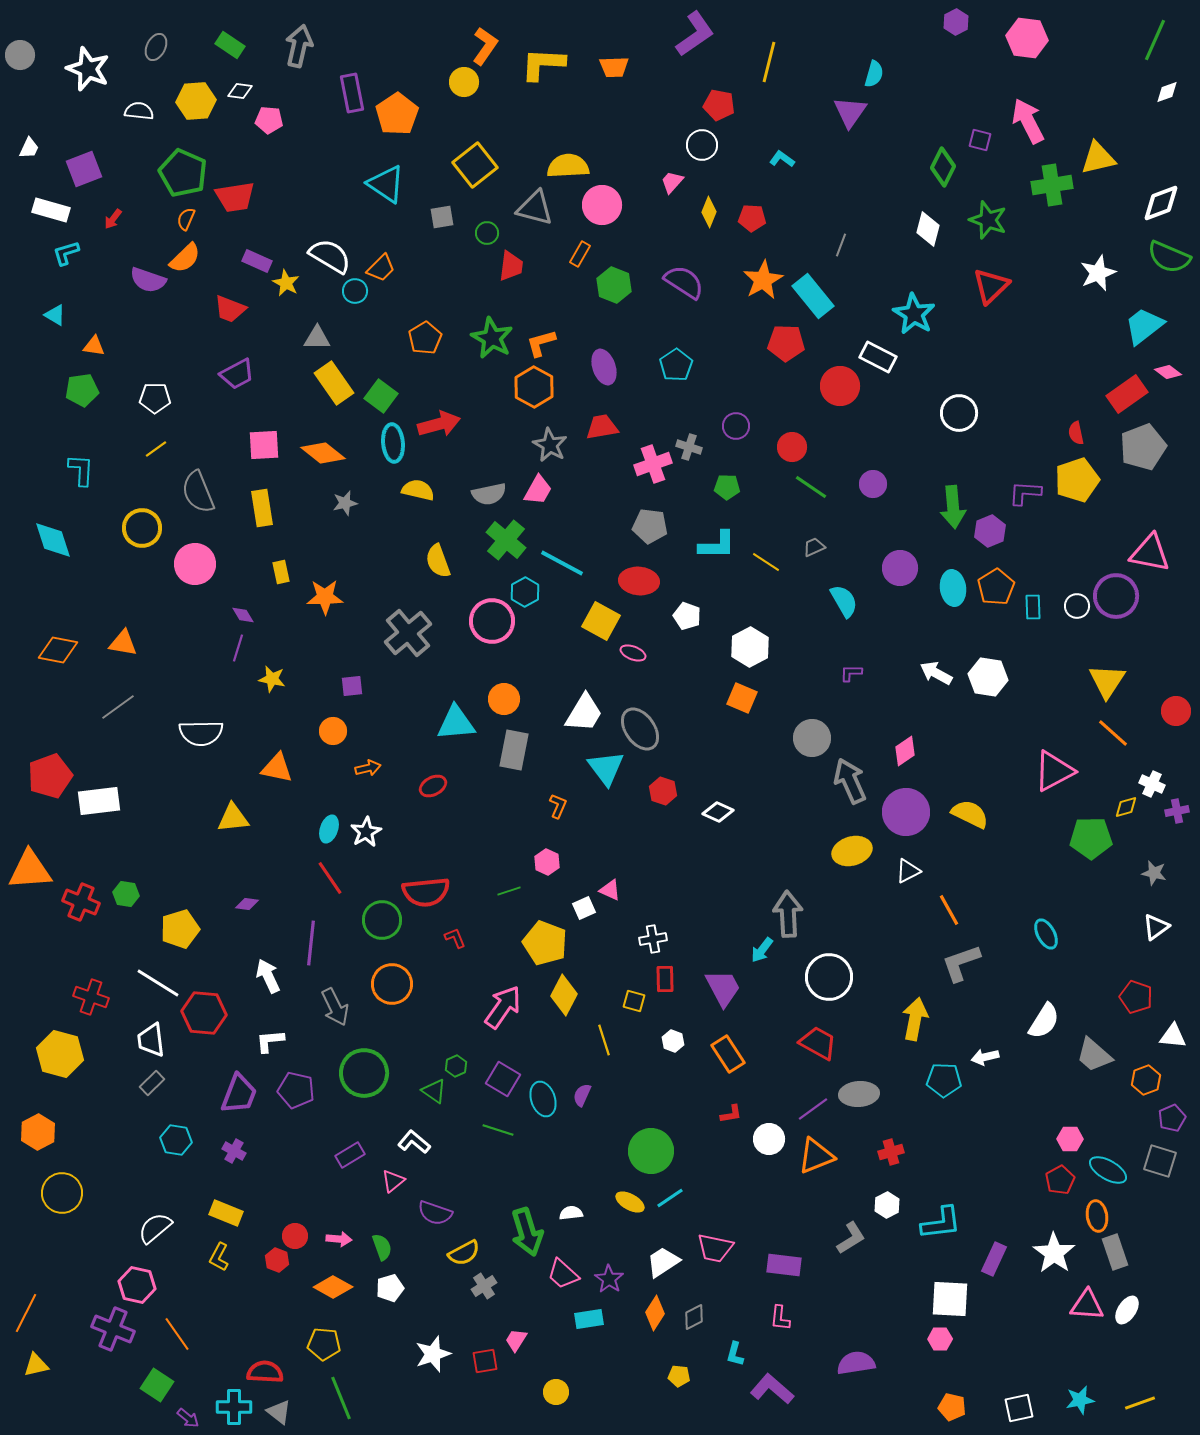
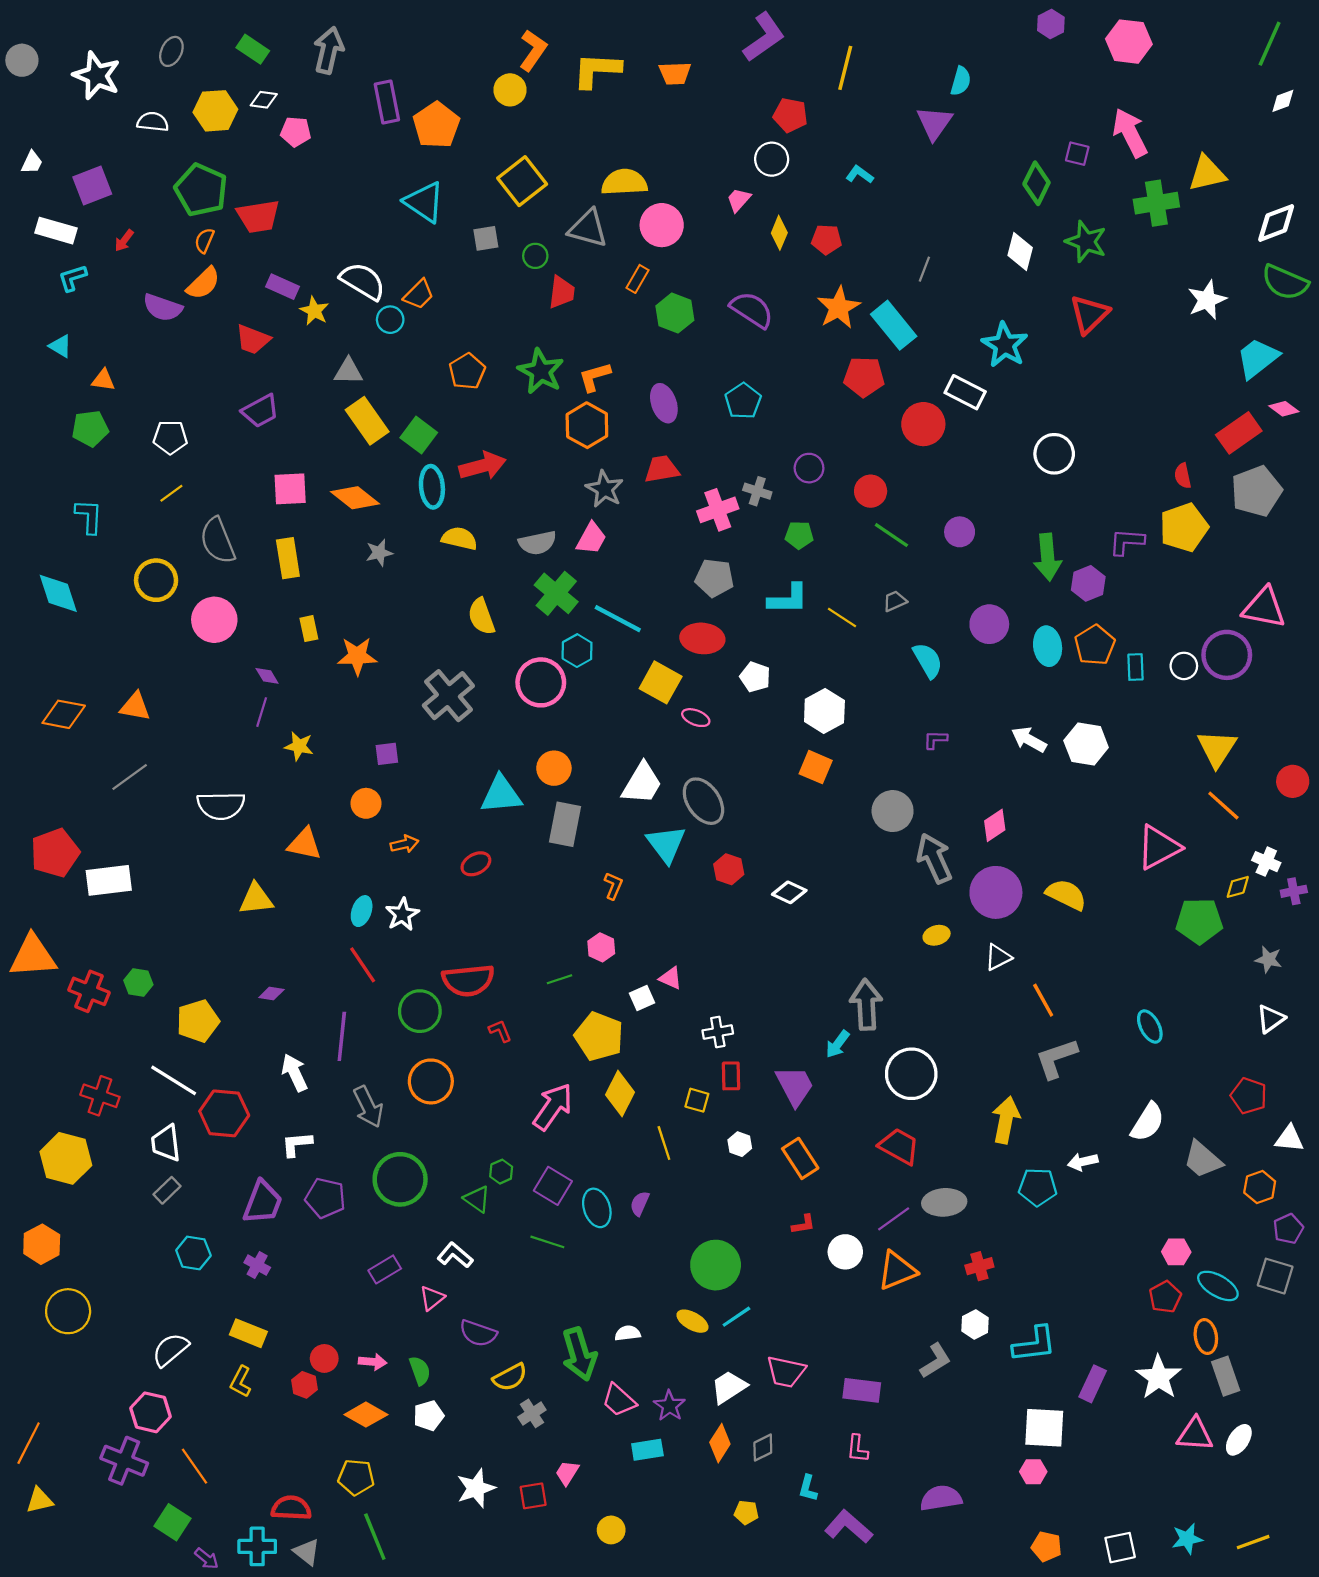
yellow ellipse: (852, 851) -> (937, 935), size x0.6

